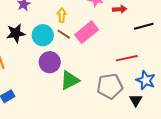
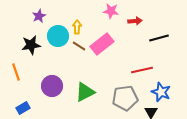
cyan circle: (43, 35) -> (58, 36), moved
purple circle: (50, 62) -> (52, 86), moved

